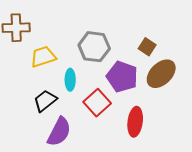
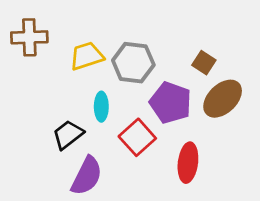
yellow trapezoid: (43, 57) -> (87, 56), moved

